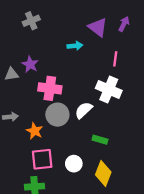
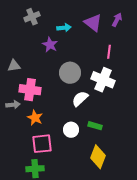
cyan arrow: (75, 46) -> (64, 28), moved
purple star: (30, 64) -> (50, 45), moved
pink cross: (50, 88) -> (30, 90), moved
gray circle: (57, 115) -> (70, 73), moved
white circle: (74, 164) -> (71, 130), moved

